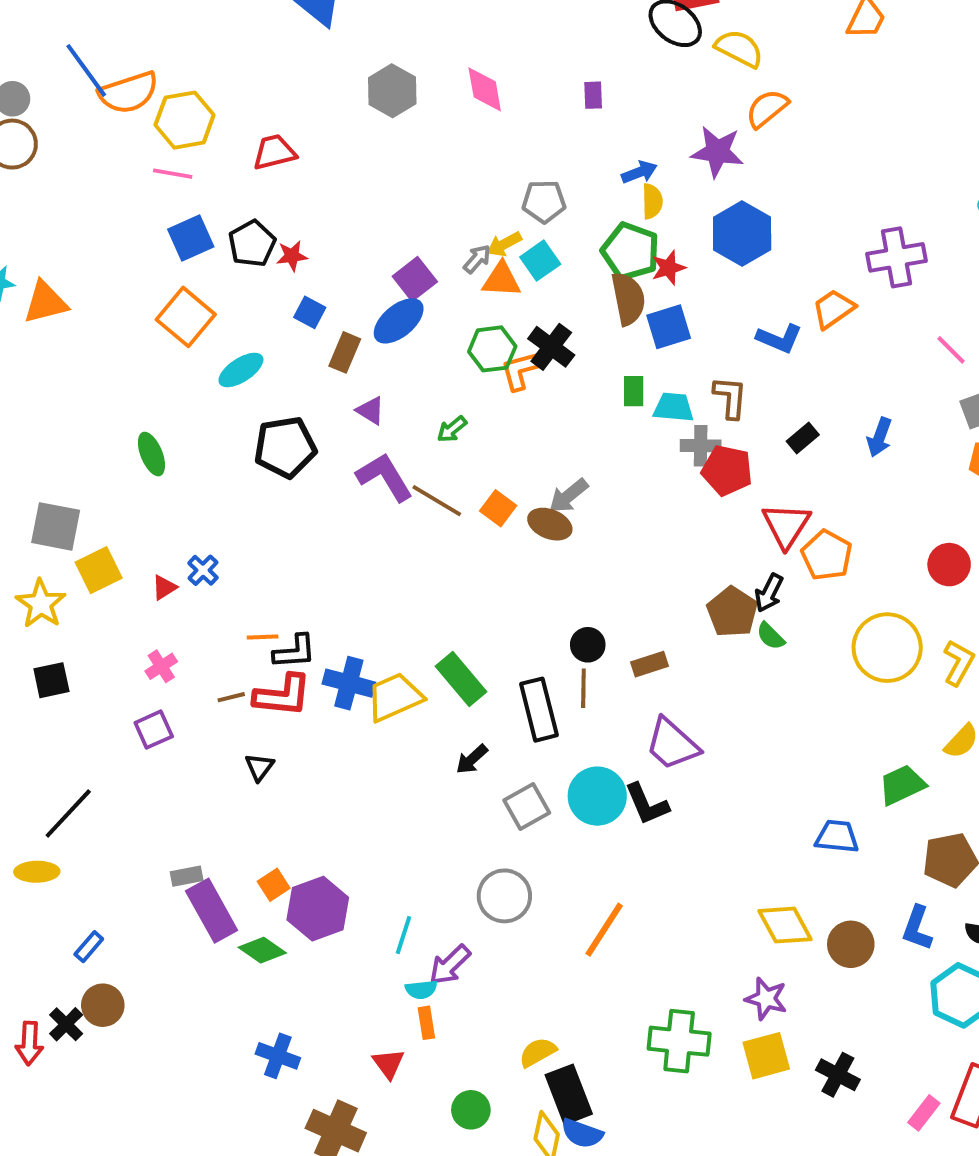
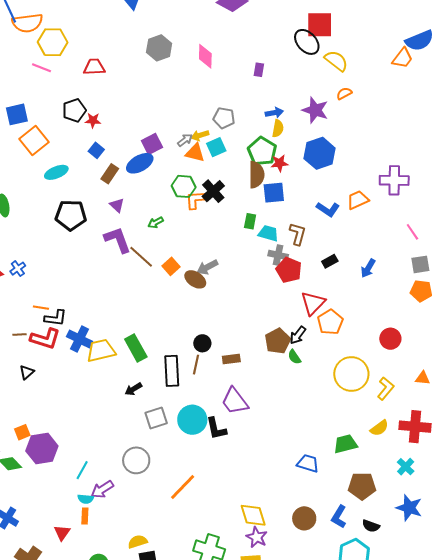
orange semicircle: (767, 109) -> (344, 93), size x0.7
blue square: (191, 238) -> (17, 114), moved
yellow diamond: (785, 925) -> (253, 515), moved

